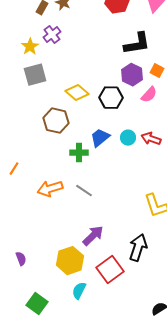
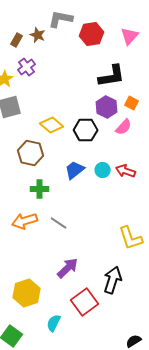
green cross: (79, 153) -> (40, 189), moved
yellow hexagon: (70, 261) -> (27, 293), moved

